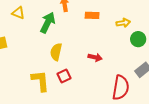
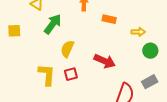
green arrow: (48, 23) -> (53, 24), moved
red arrow: (95, 57) -> (105, 61), size x1.5

